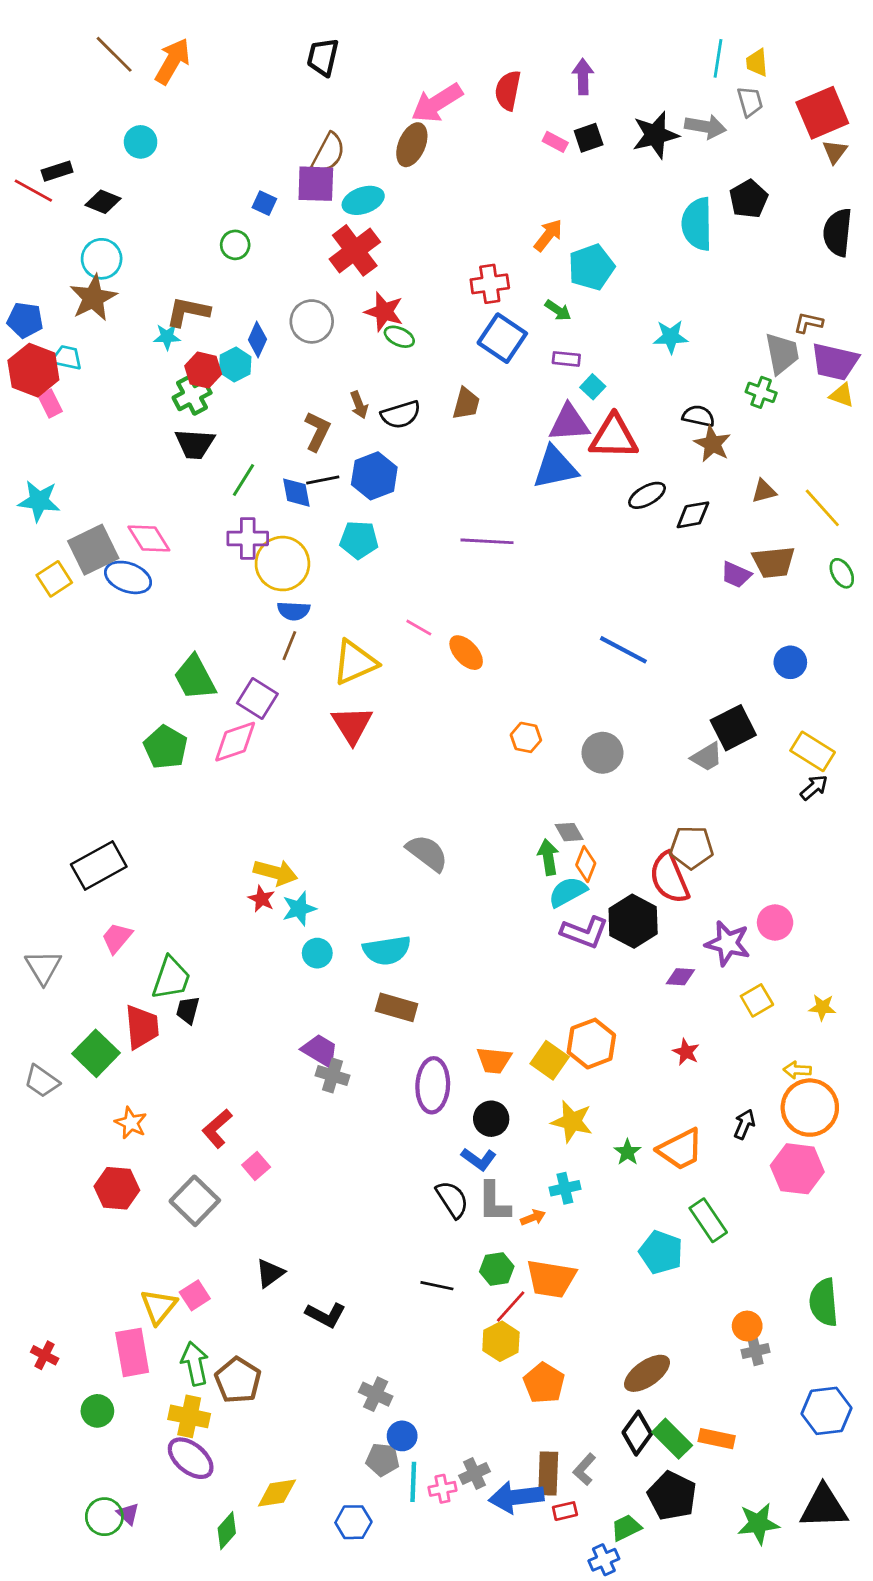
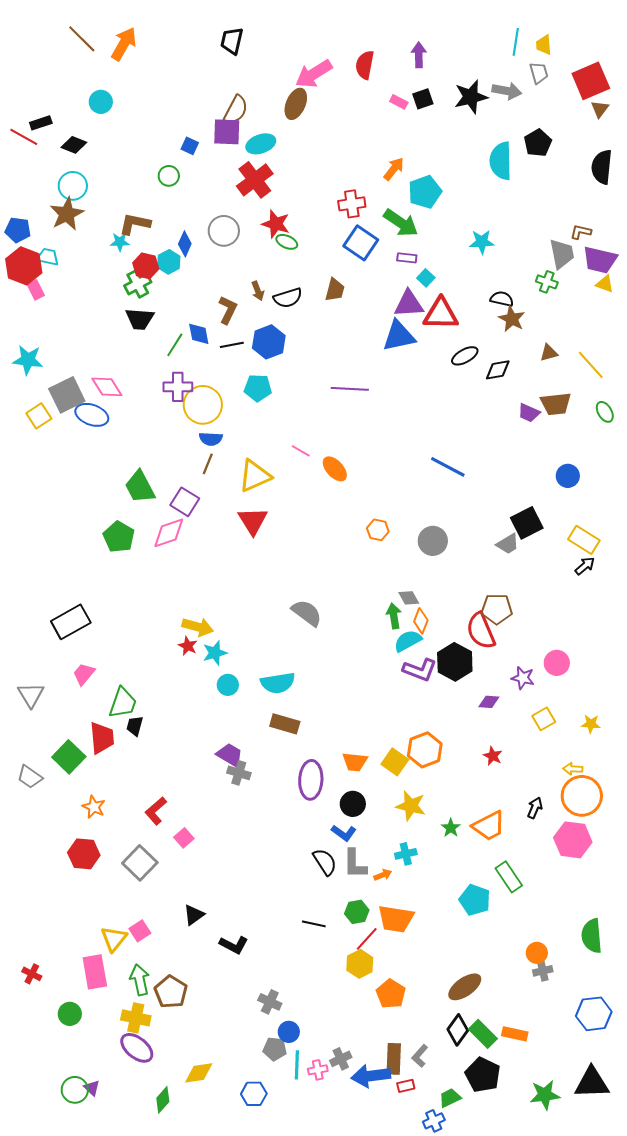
green arrow: (558, 310) -> (401, 223), size x1.8
blue diamond: (296, 493) -> (199, 334), moved
purple star: (728, 943) -> (523, 678), size x0.7

